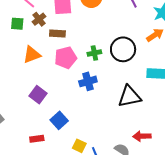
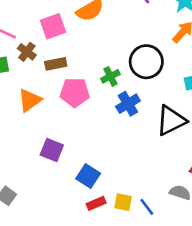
pink pentagon: (66, 58) -> (75, 92), turned 30
blue cross: (88, 81) -> (128, 104), moved
red rectangle: (37, 139) -> (96, 203), moved

